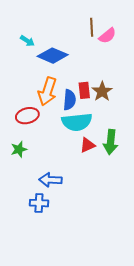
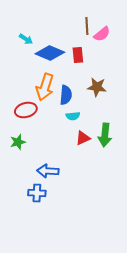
red rectangle: (84, 90) -> (78, 55), moved
brown star: (102, 91) -> (97, 87), turned -30
cyan semicircle: (77, 122) -> (73, 116), size x0.5

